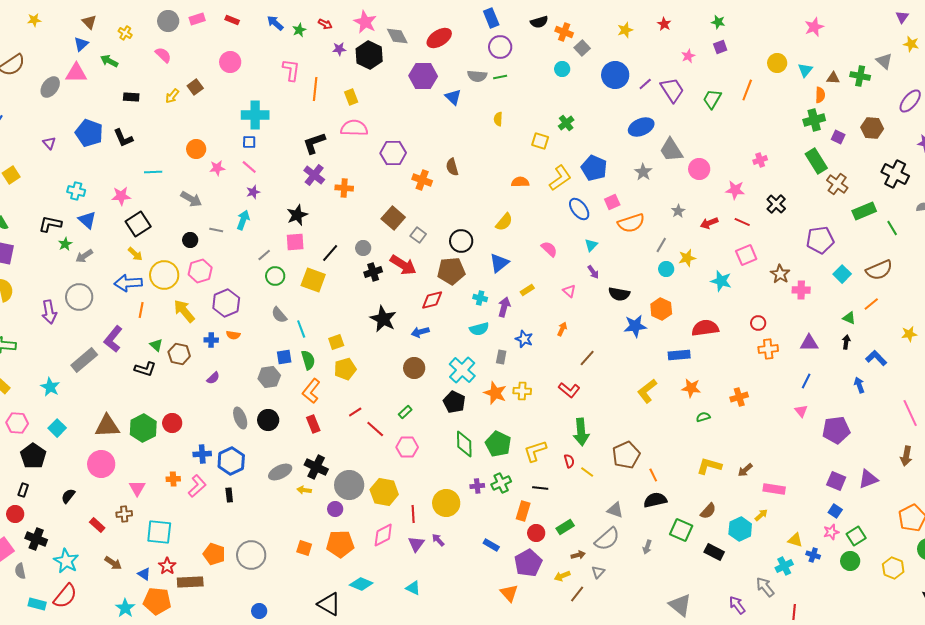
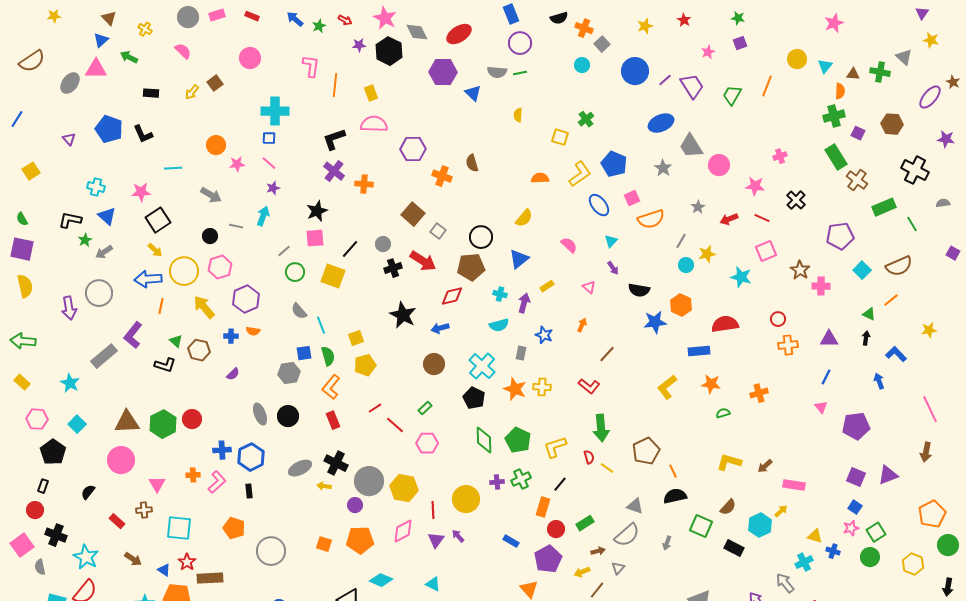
black line: (540, 488) -> (560, 484), turned -56
orange pentagon: (214, 554) -> (234, 528), moved

